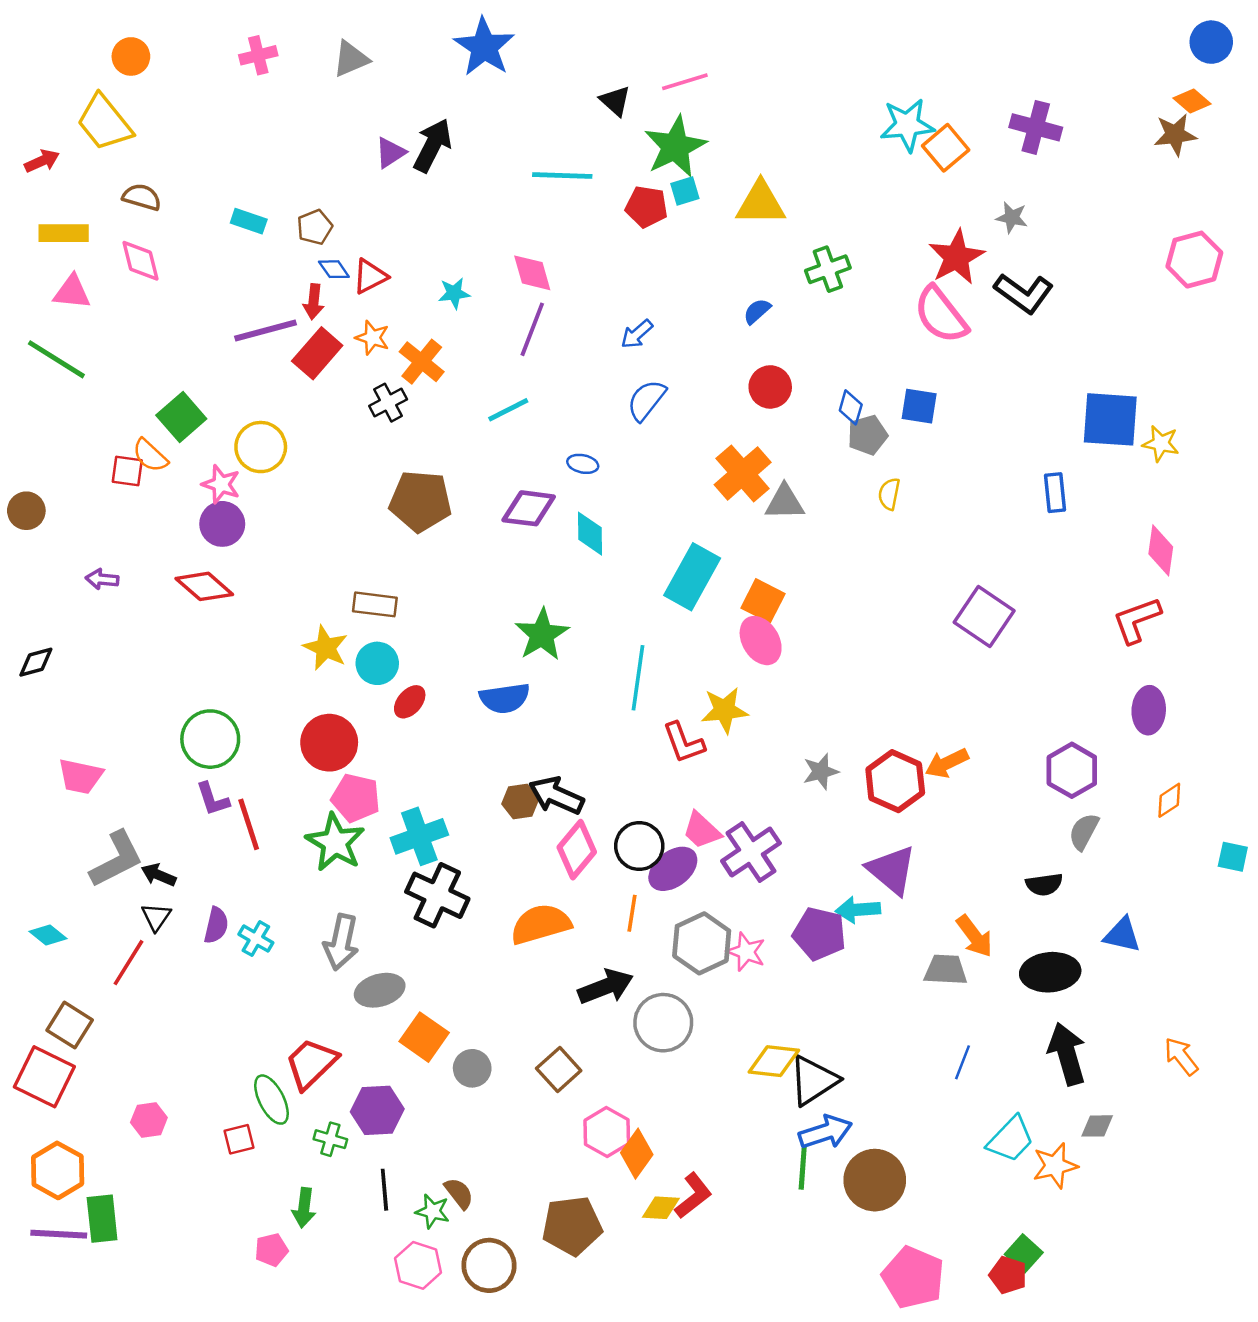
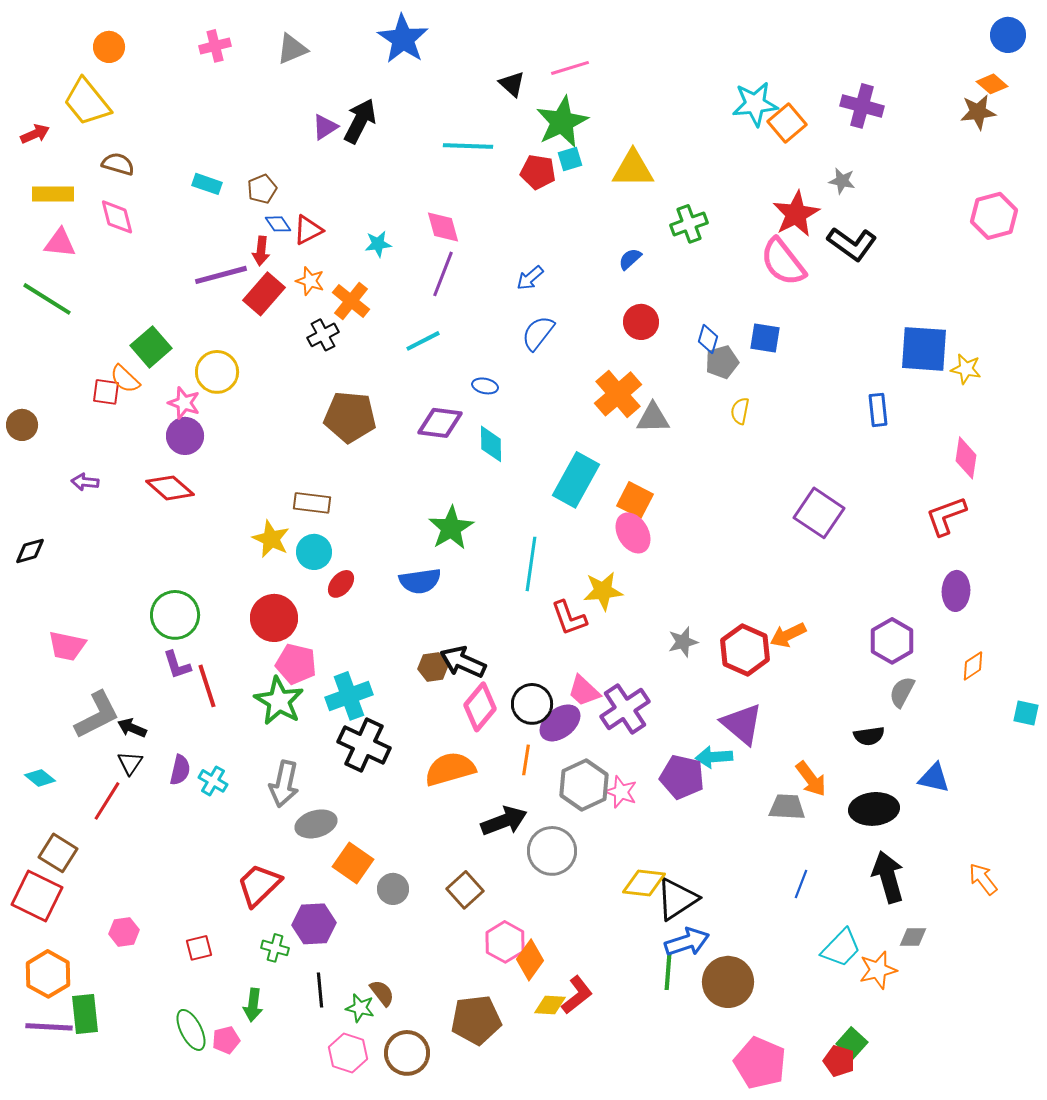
green ellipse: (271, 1100) -> (191, 1030), moved

